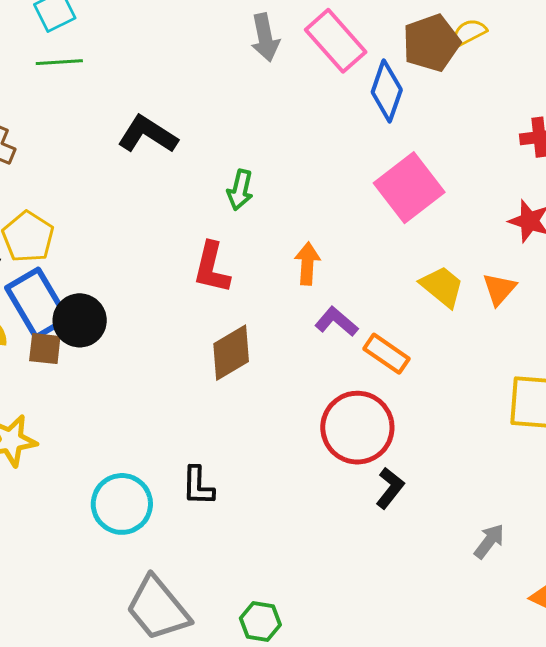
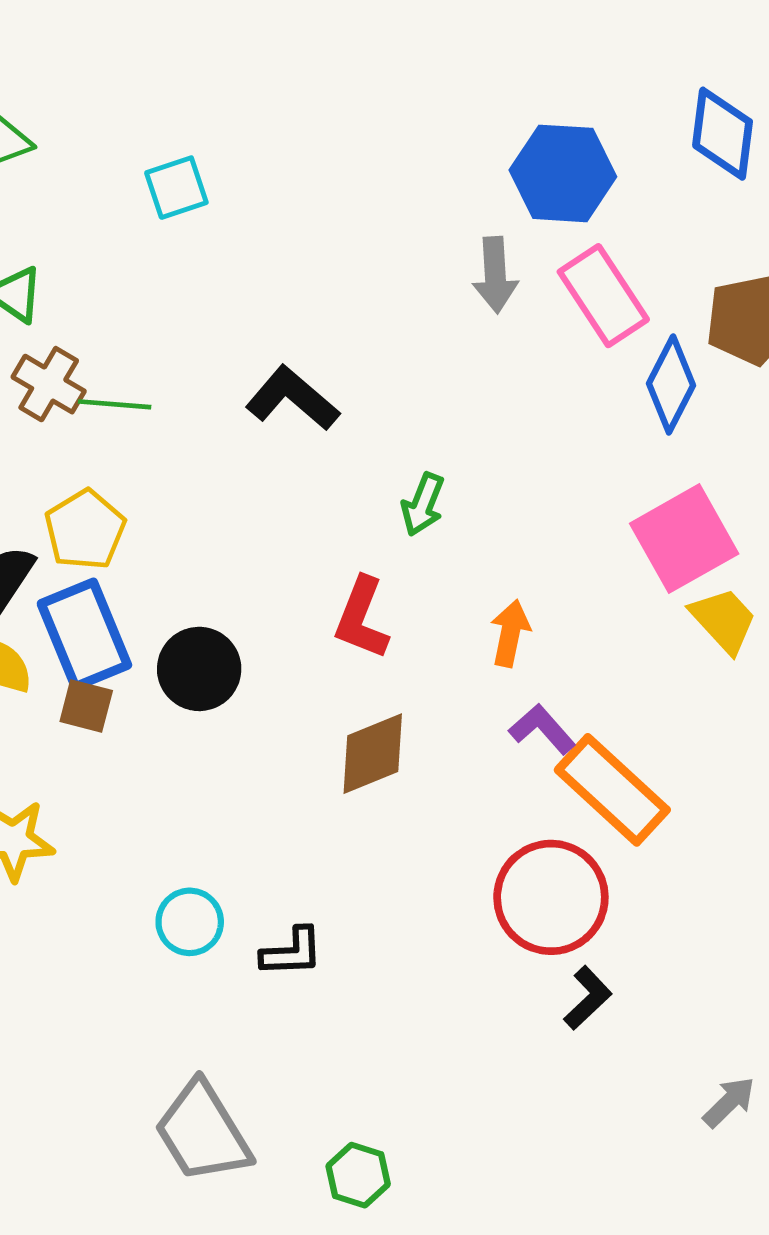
green line: (59, 62) -> (115, 404), moved
yellow trapezoid: (442, 286) -> (724, 620), moved
black circle: (80, 320) -> (199, 669), moved
orange rectangle: (386, 354) -> (612, 790), size x1.6
black L-shape: (198, 486) -> (292, 952), turned -102
cyan circle: (122, 504) -> (190, 922), moved, size x0.7

